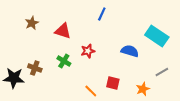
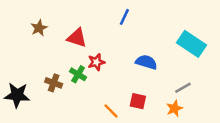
red star: (88, 51) -> (96, 62), moved
blue semicircle: (130, 51) -> (146, 62), moved
brown cross: (35, 68) -> (54, 83), moved
gray line: (162, 72) -> (183, 88), moved

